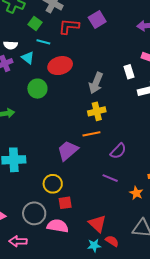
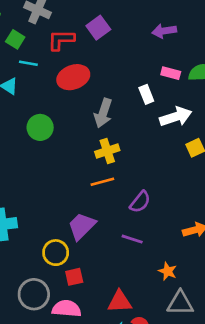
red ellipse: (60, 66) -> (73, 77), moved
green circle: (37, 89) -> (40, 127), moved
purple trapezoid: (68, 151) -> (82, 226), moved
orange star: (136, 193) -> (168, 271), moved
red triangle: (97, 224) -> (120, 302), turned -42

